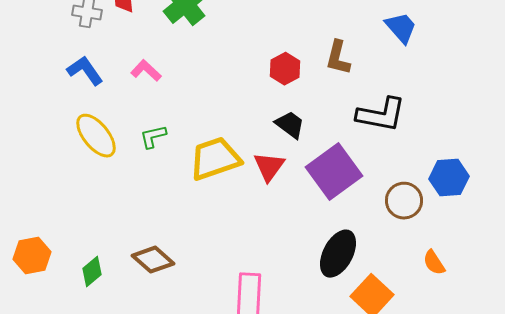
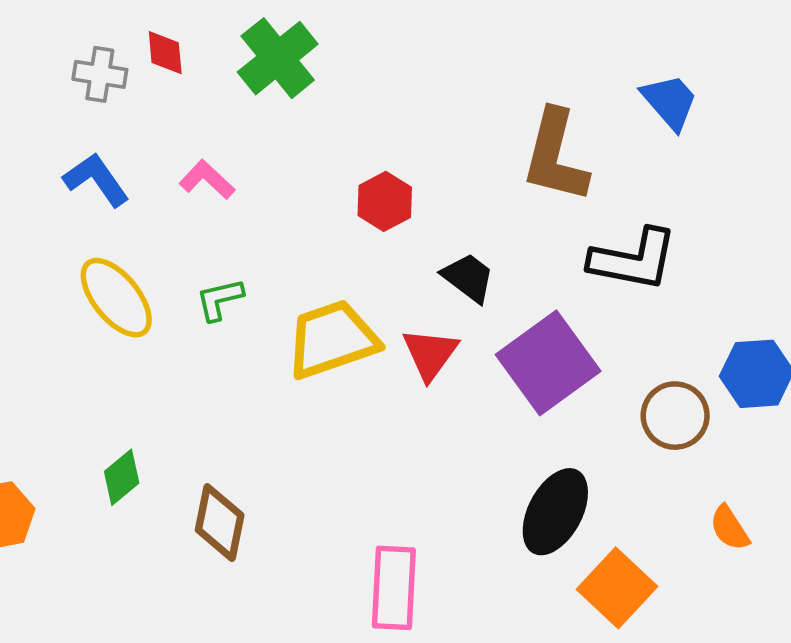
brown L-shape: (338, 58) -> (555, 156), size x1.5
red hexagon: (285, 69) -> (385, 201), moved
brown diamond: (153, 260) -> (220, 523), turned 60
green diamond: (92, 272) -> (122, 477), moved

